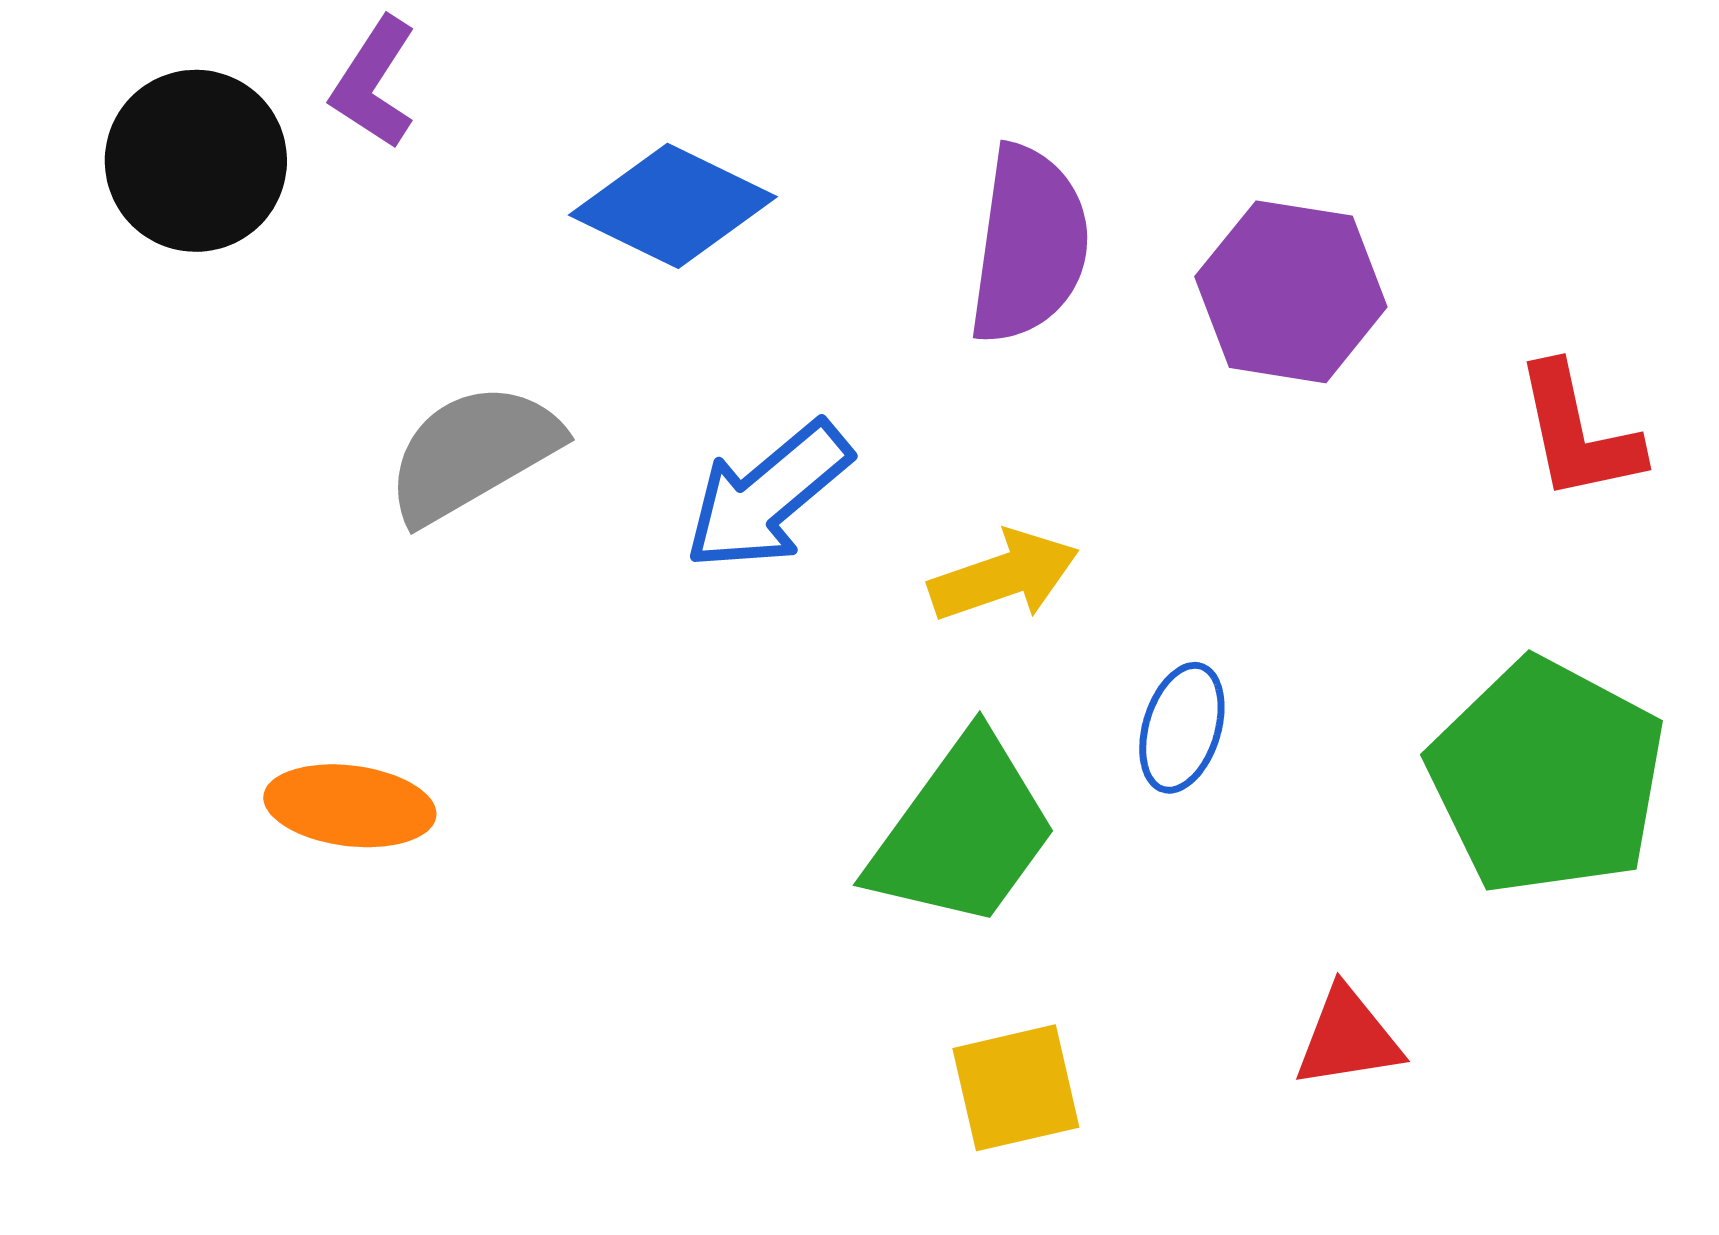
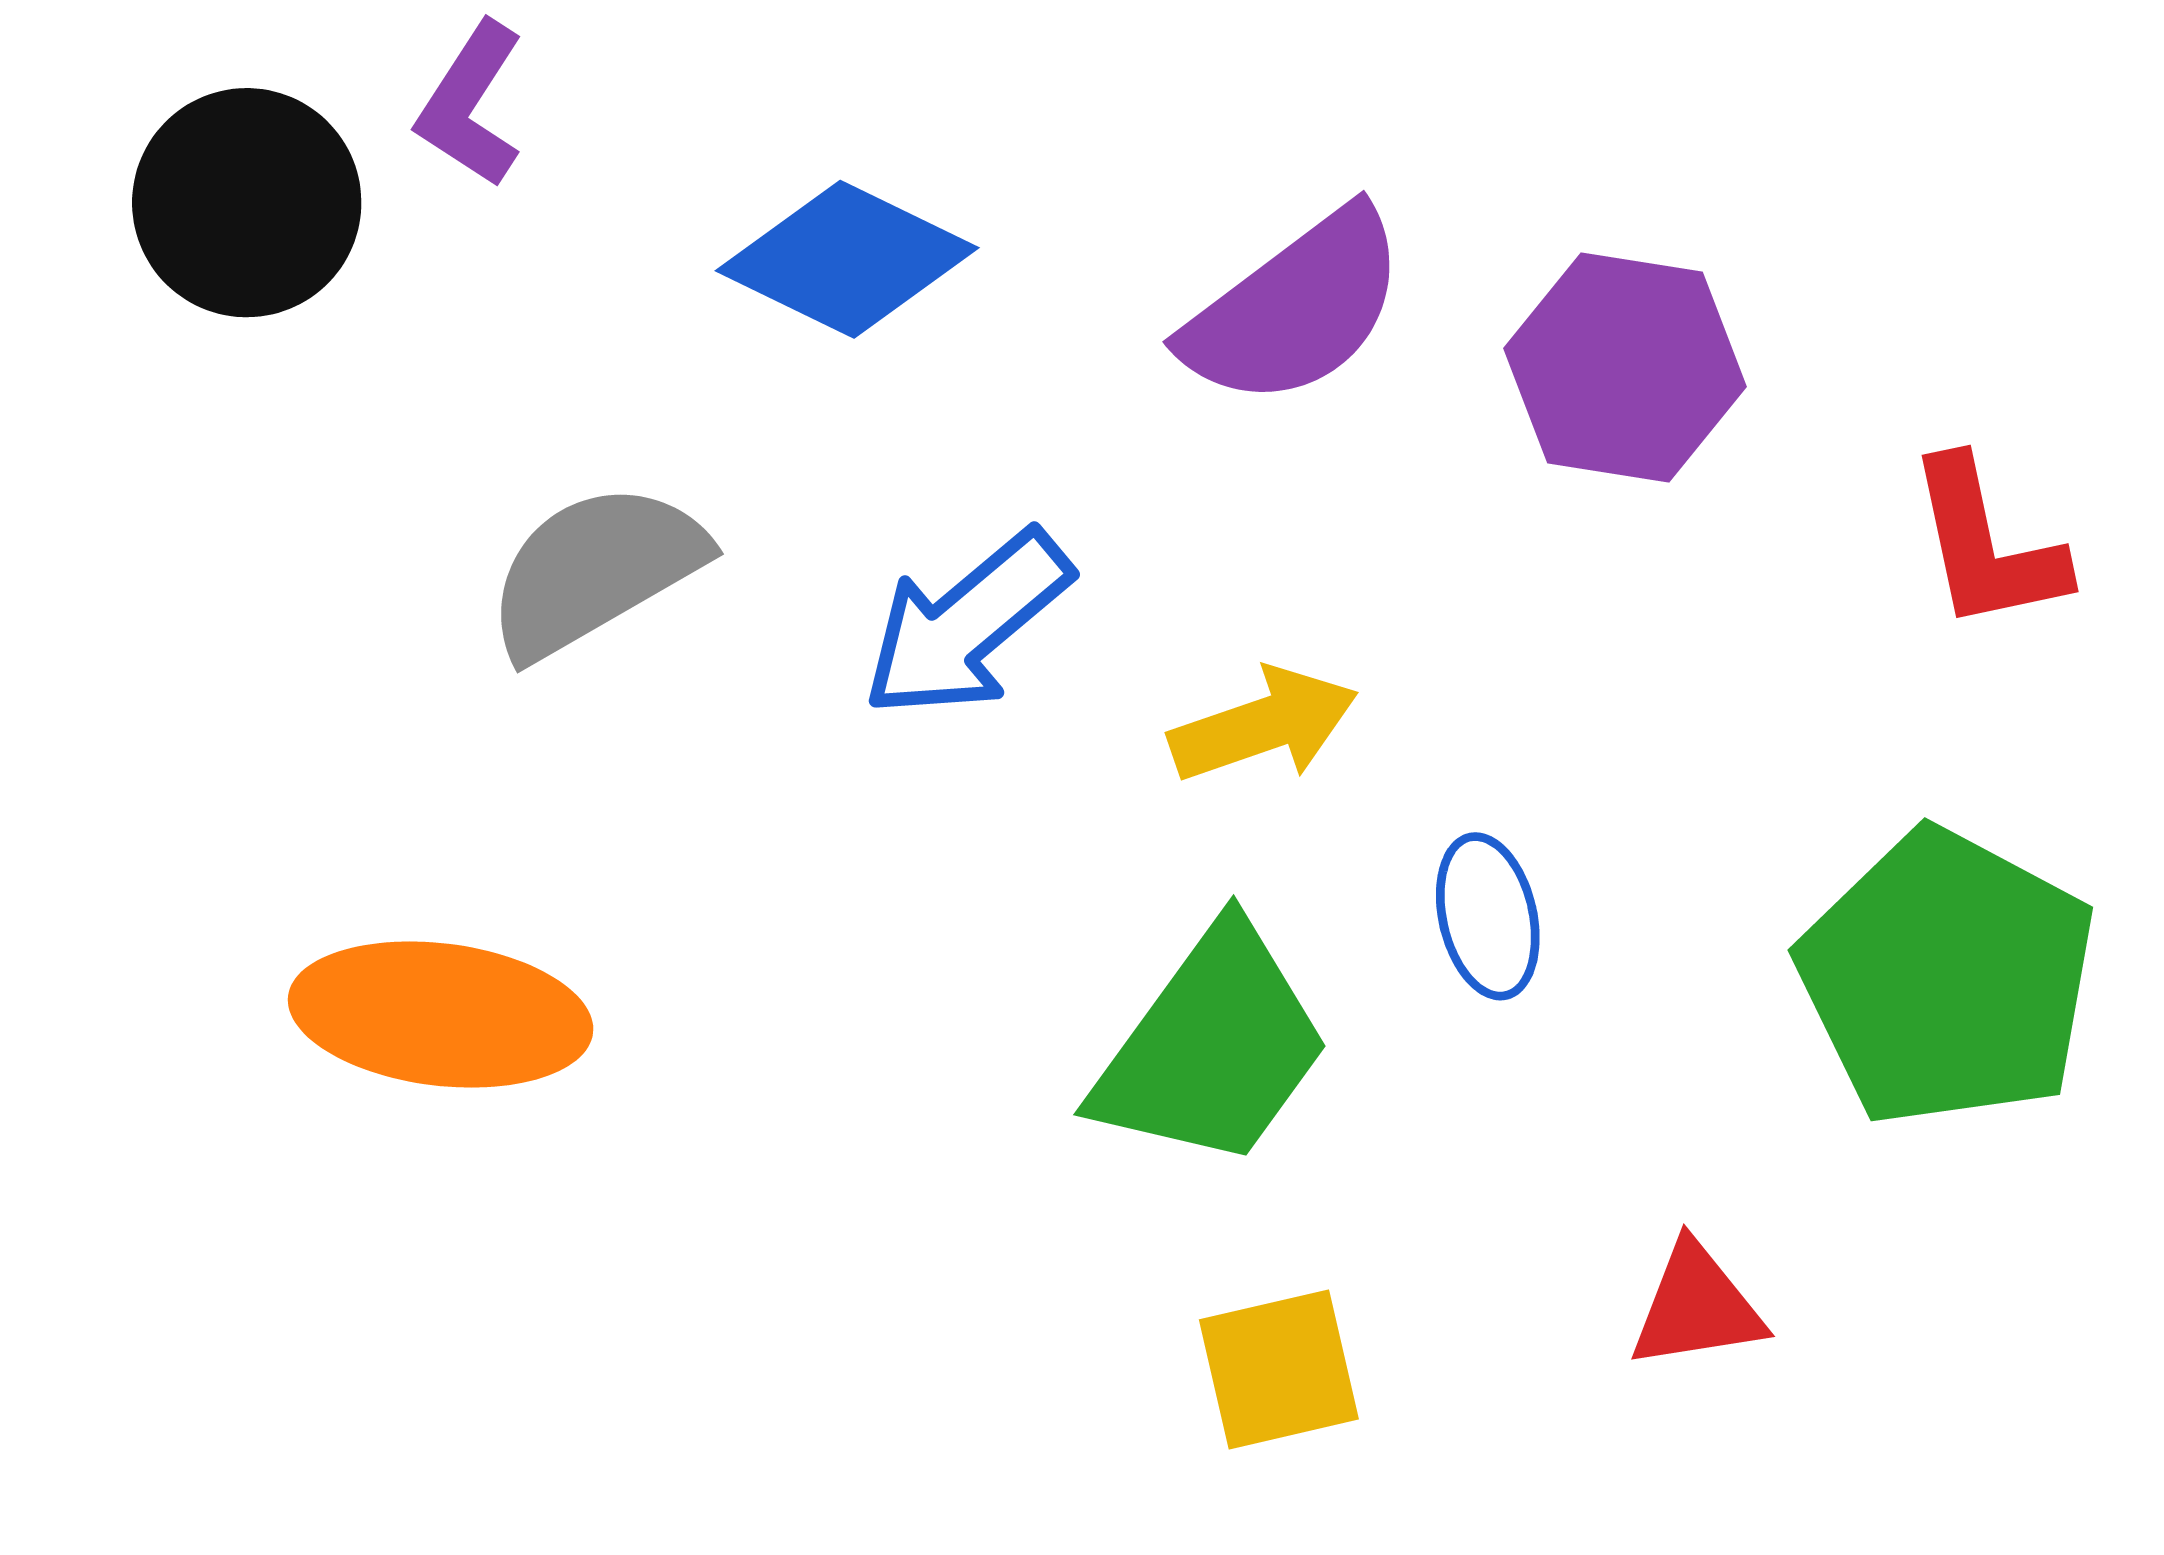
purple semicircle: (1029, 245) -> (1295, 308), turned 45
blue ellipse: (1182, 728) -> (1488, 916), turned -30
orange ellipse: (350, 806) -> (441, 1015), size x1.4

